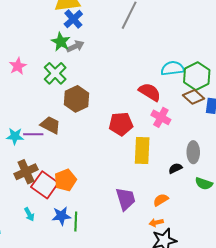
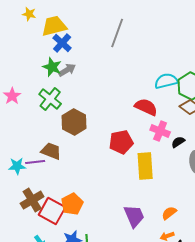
black semicircle: (175, 168) -> (178, 142), moved

